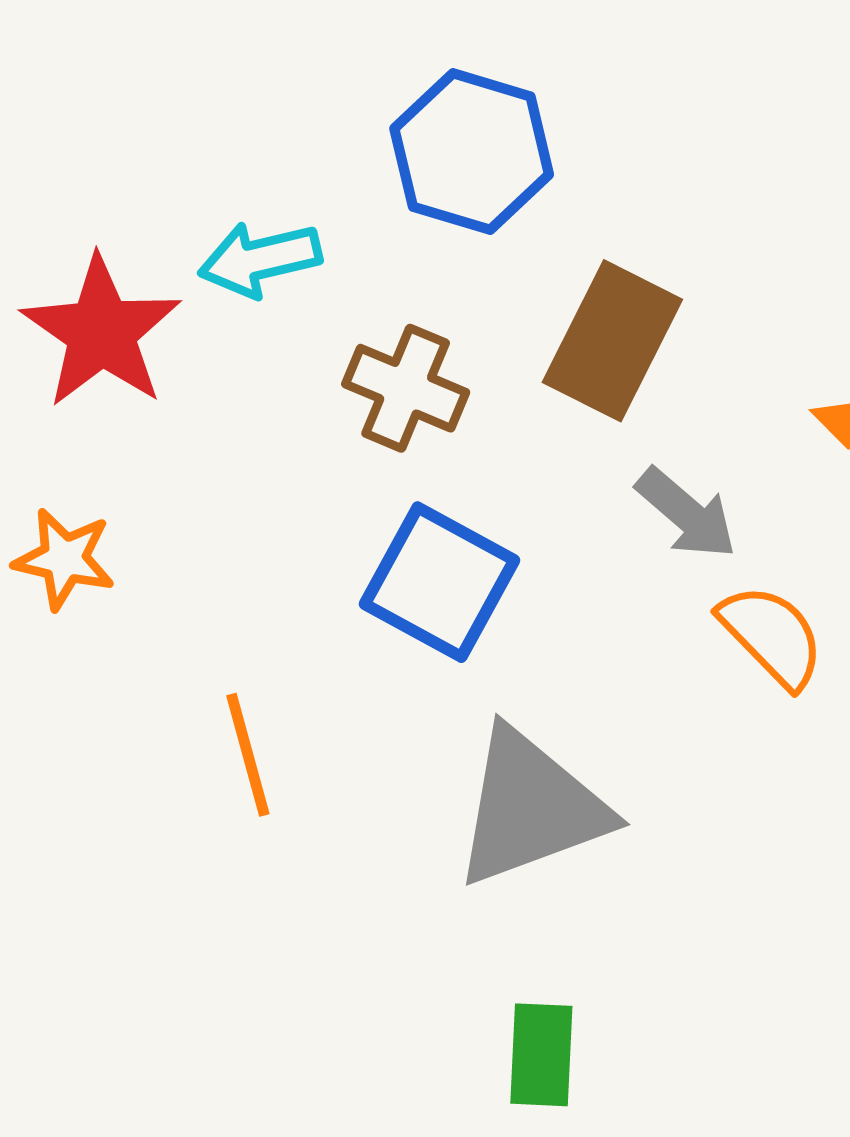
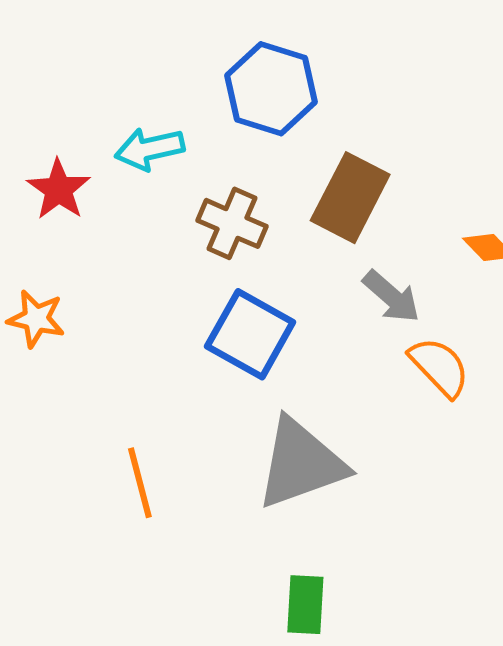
red star: (101, 332) -> (59, 189), size x0.7
orange line: (248, 755) -> (140, 483), moved

